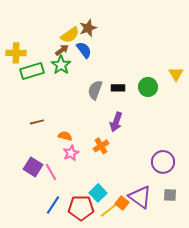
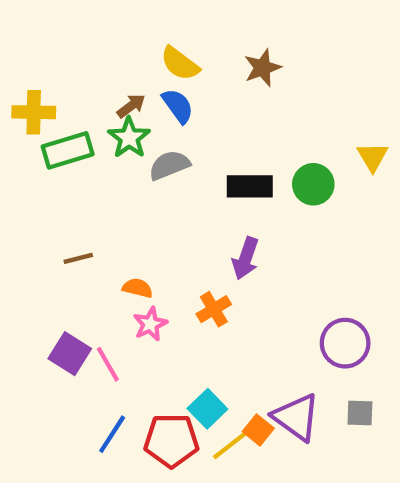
brown star: (88, 28) -> (262, 68), moved
yellow semicircle: (70, 35) -> (180, 64), moved, turned 72
black rectangle: (118, 88) -> (250, 186), size x1.5
gray semicircle: (95, 90) -> (169, 165), moved, turned 48

